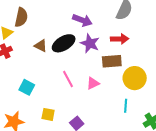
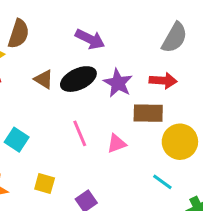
purple arrow: (82, 20) -> (90, 39), moved
cyan line: (126, 106) -> (162, 182), turned -64

